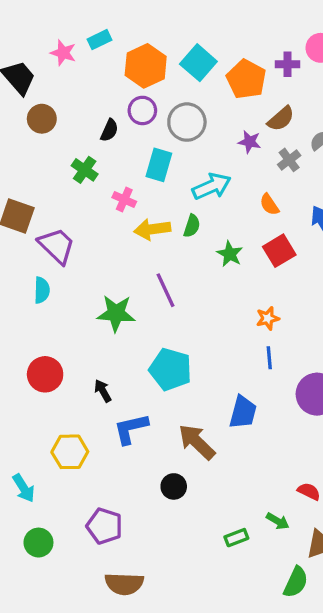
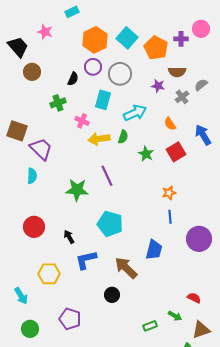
cyan rectangle: (99, 40) -> (72, 12), moved
brown semicircle: (281, 119) -> (177, 72), turned 42
green cross: (85, 170) -> (58, 103), turned 35

